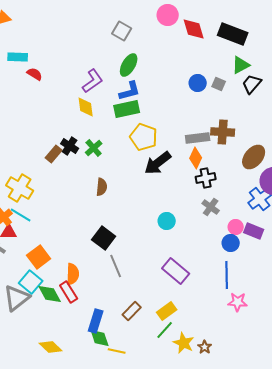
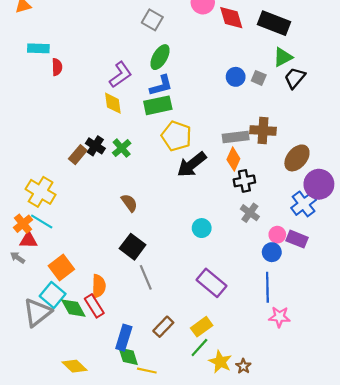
red semicircle: (35, 74) -> (57, 67), turned 56
brown semicircle: (102, 187) -> (129, 203), moved, turned -42

